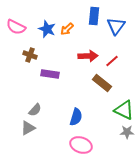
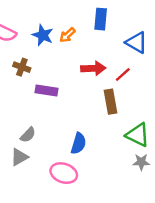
blue triangle: (116, 26) -> (136, 42), moved, turned -36
brown rectangle: (102, 83) -> (110, 102), turned 42
pink ellipse: (81, 145) -> (64, 173), moved

